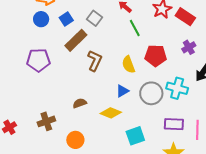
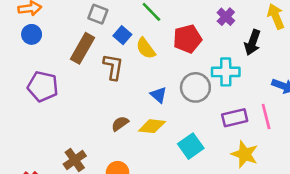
blue square: (66, 19) -> (122, 35), moved
purple pentagon: (38, 60) -> (43, 86), turned 30
yellow semicircle: (128, 65) -> (146, 48), moved
blue triangle: (122, 91) -> (159, 95), turned -32
brown semicircle: (80, 103) -> (120, 124), moved

